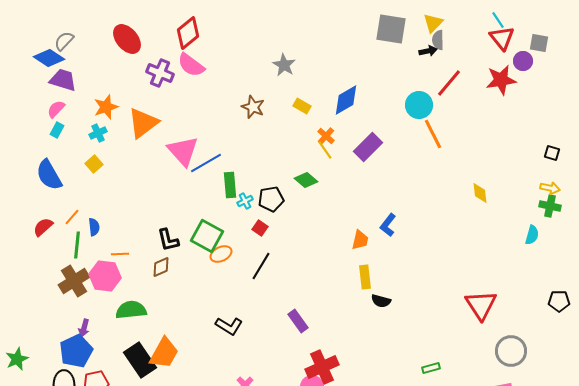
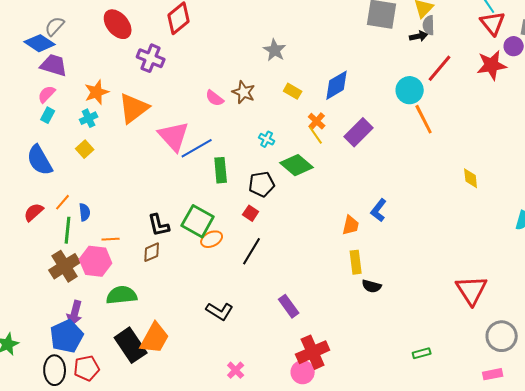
pink semicircle: (191, 65) -> (215, 98), moved, size x0.7
green diamond: (306, 180) -> (297, 165), size x1.4
cyan cross: (245, 201) -> (267, 139), moved, turned -35
purple arrow: (84, 328) -> (75, 313), size x1.4

